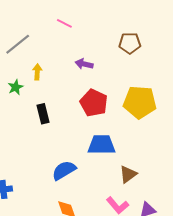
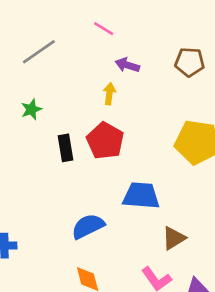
purple arrow: (84, 64) -> (127, 65), moved
yellow arrow: (37, 72) -> (109, 94), moved
red pentagon: (94, 103) -> (105, 141), moved

